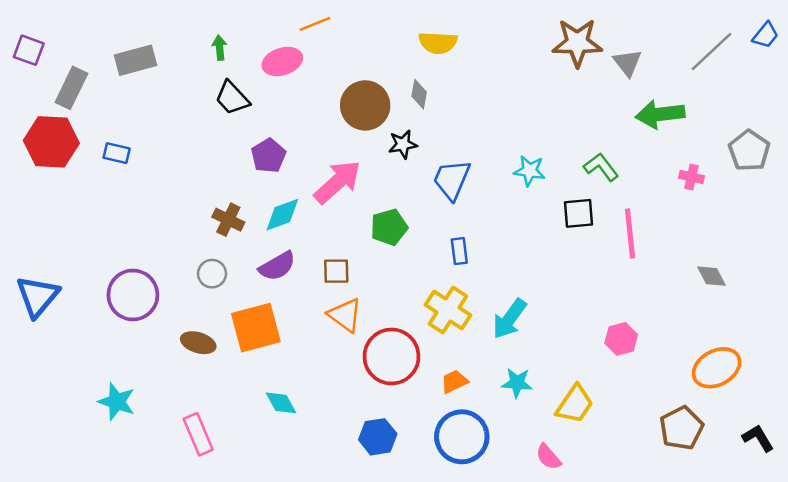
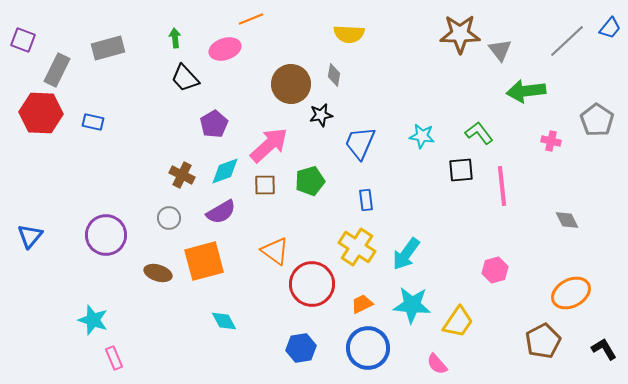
brown square: (336, 271) -> (265, 185), moved
blue triangle: (38, 296) -> (30, 236), size x0.7
cyan star: (517, 383) -> (412, 305), size x1.5
pink rectangle: (198, 434) -> (114, 358), moved, size x0.7

